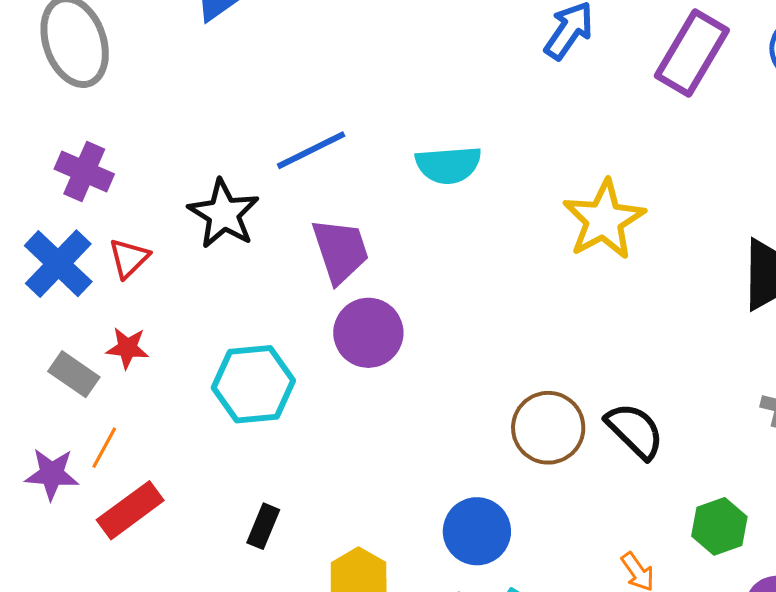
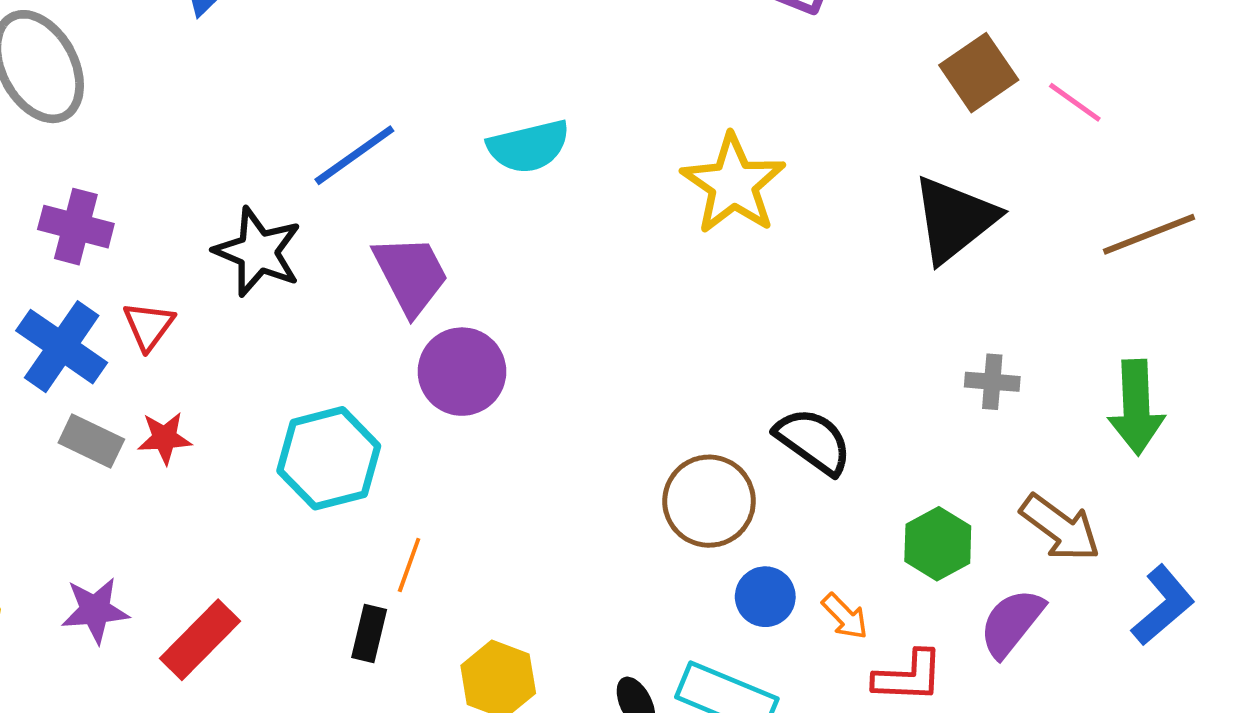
gray rectangle: (74, 374) -> (91, 441), moved
brown circle: (548, 428) -> (709, 501), moved
orange line: (104, 448) -> (409, 565), moved
blue circle: (477, 531) -> (765, 597), moved, size x0.7

